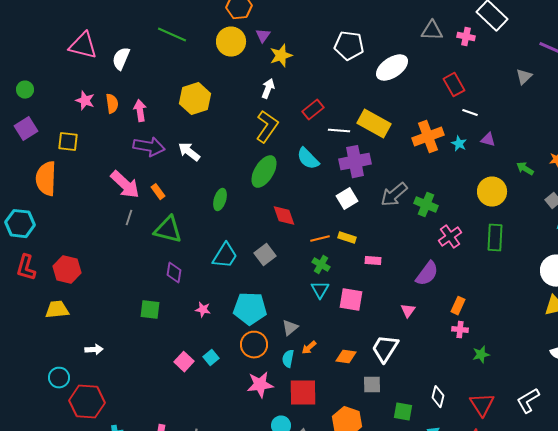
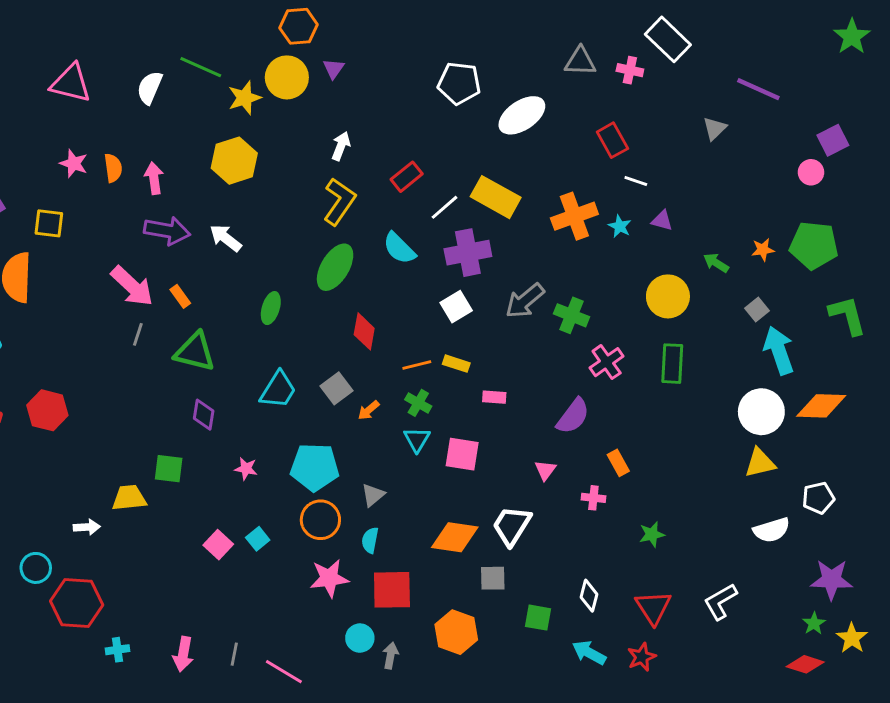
yellow star: (281, 56) -> (245, 98), moved
white semicircle: (121, 59) -> (150, 88), moved
white line: (339, 131) -> (445, 207), turned -45
red diamond: (284, 216) -> (364, 331), turned 30
orange rectangle: (458, 306) -> (618, 463), turned -54
yellow trapezoid: (57, 310) -> (129, 498), moved
pink cross: (460, 330) -> (593, 498), moved
orange arrow: (309, 348) -> (369, 410), moved
orange diamond: (346, 357) -> (455, 537), size x1.5

